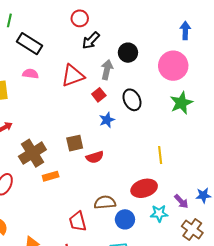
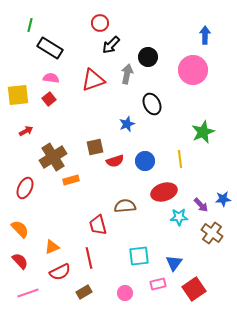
red square: (99, 95) -> (49, 99), moved
green star: (181, 103) -> (203, 132), moved
blue circle: (125, 219) -> (145, 161), moved

